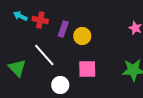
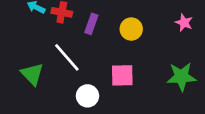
yellow circle: (82, 36) -> (131, 29), moved

